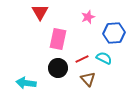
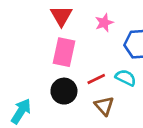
red triangle: (40, 12) -> (61, 16), moved
cyan arrow: (26, 83) -> (21, 111), turned 114

